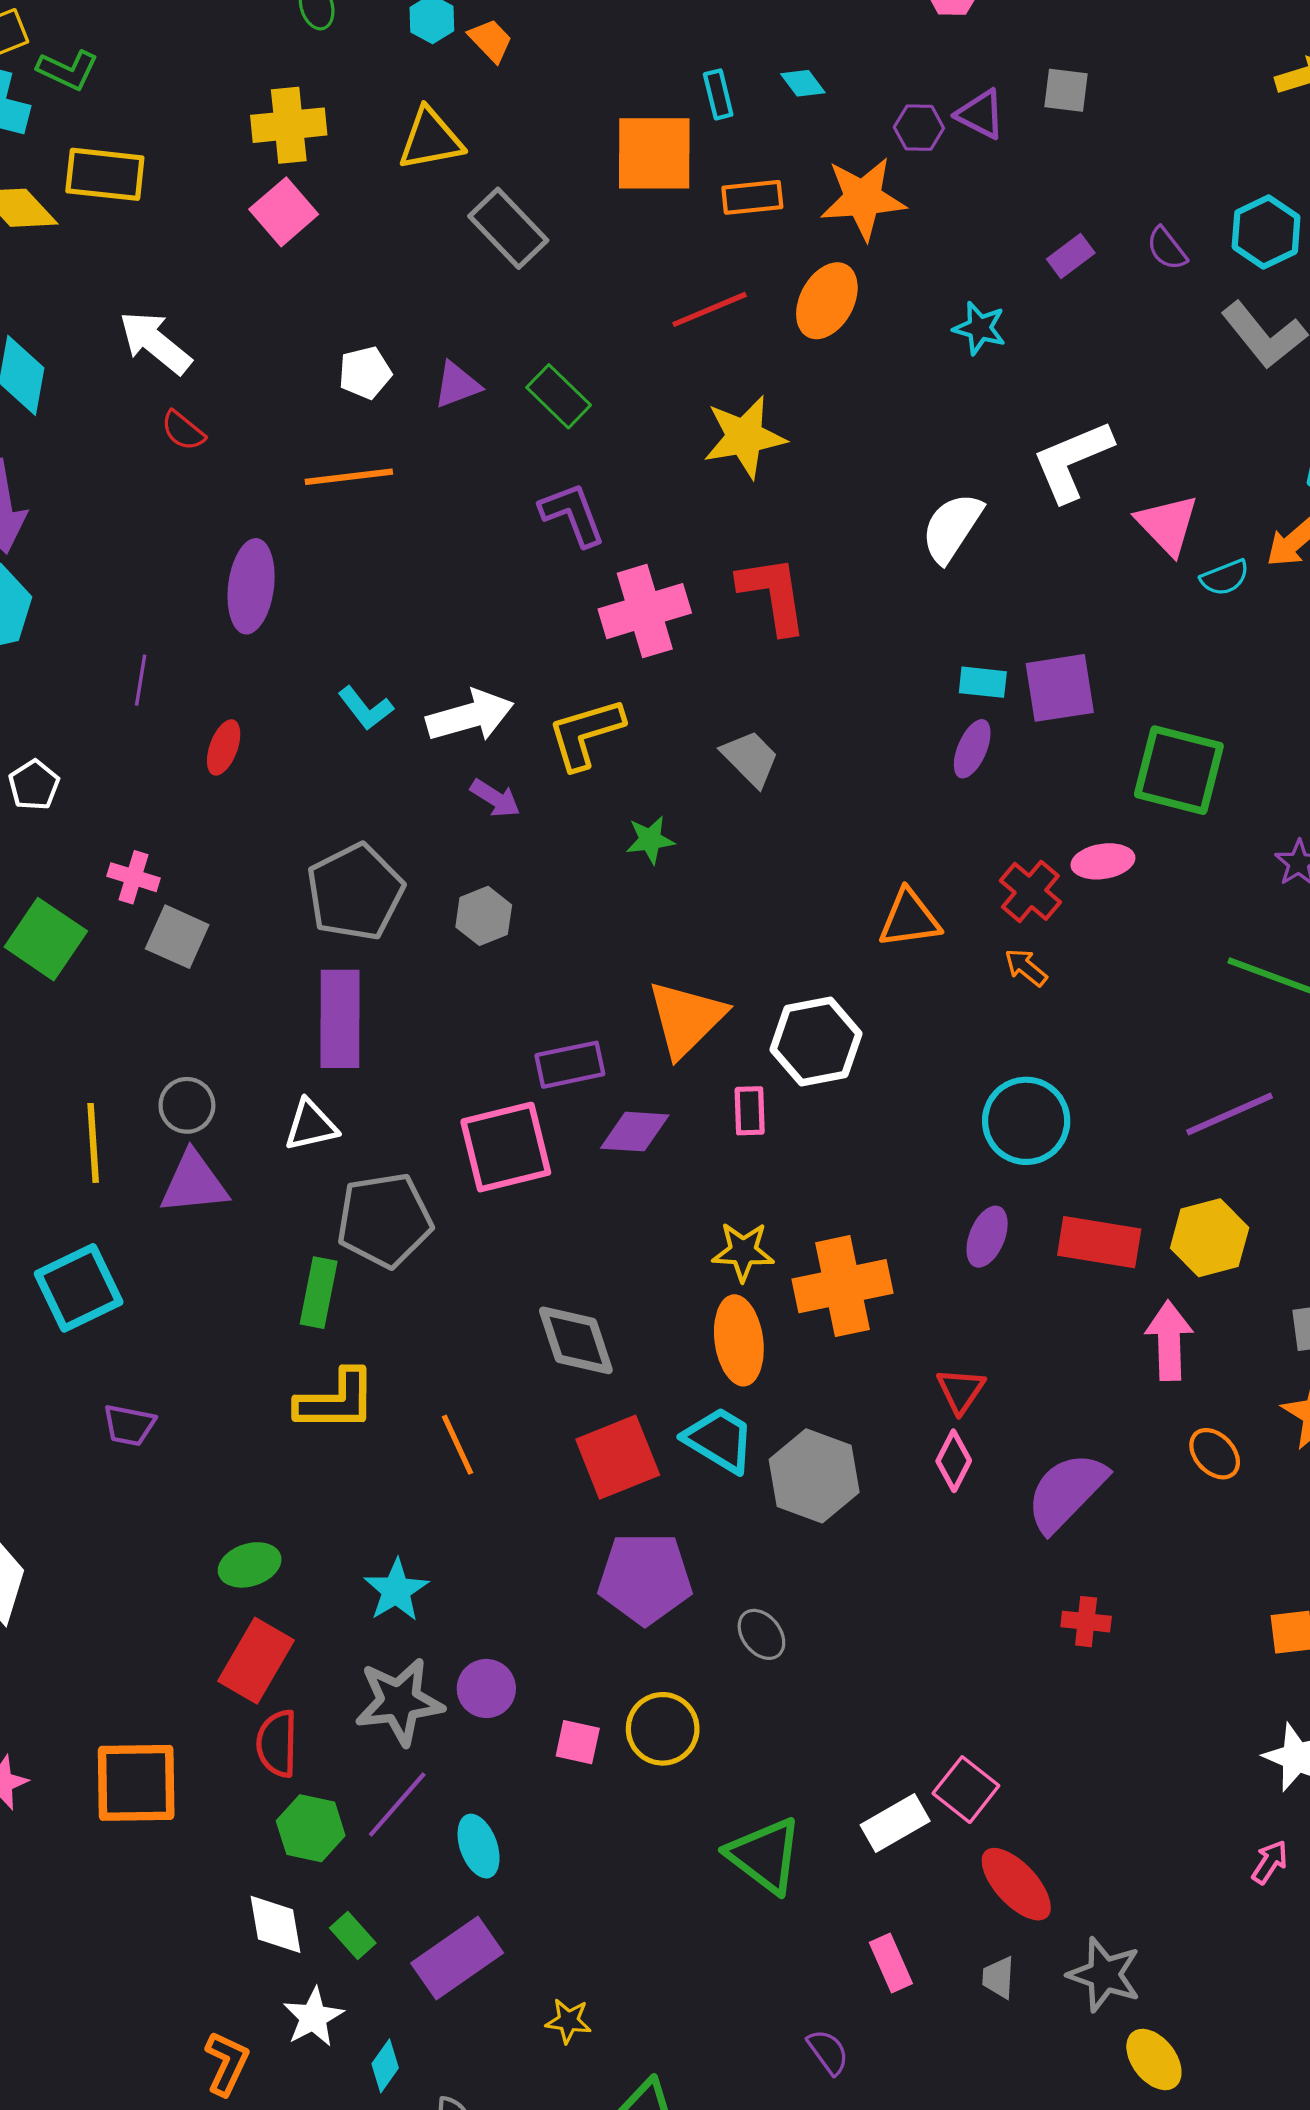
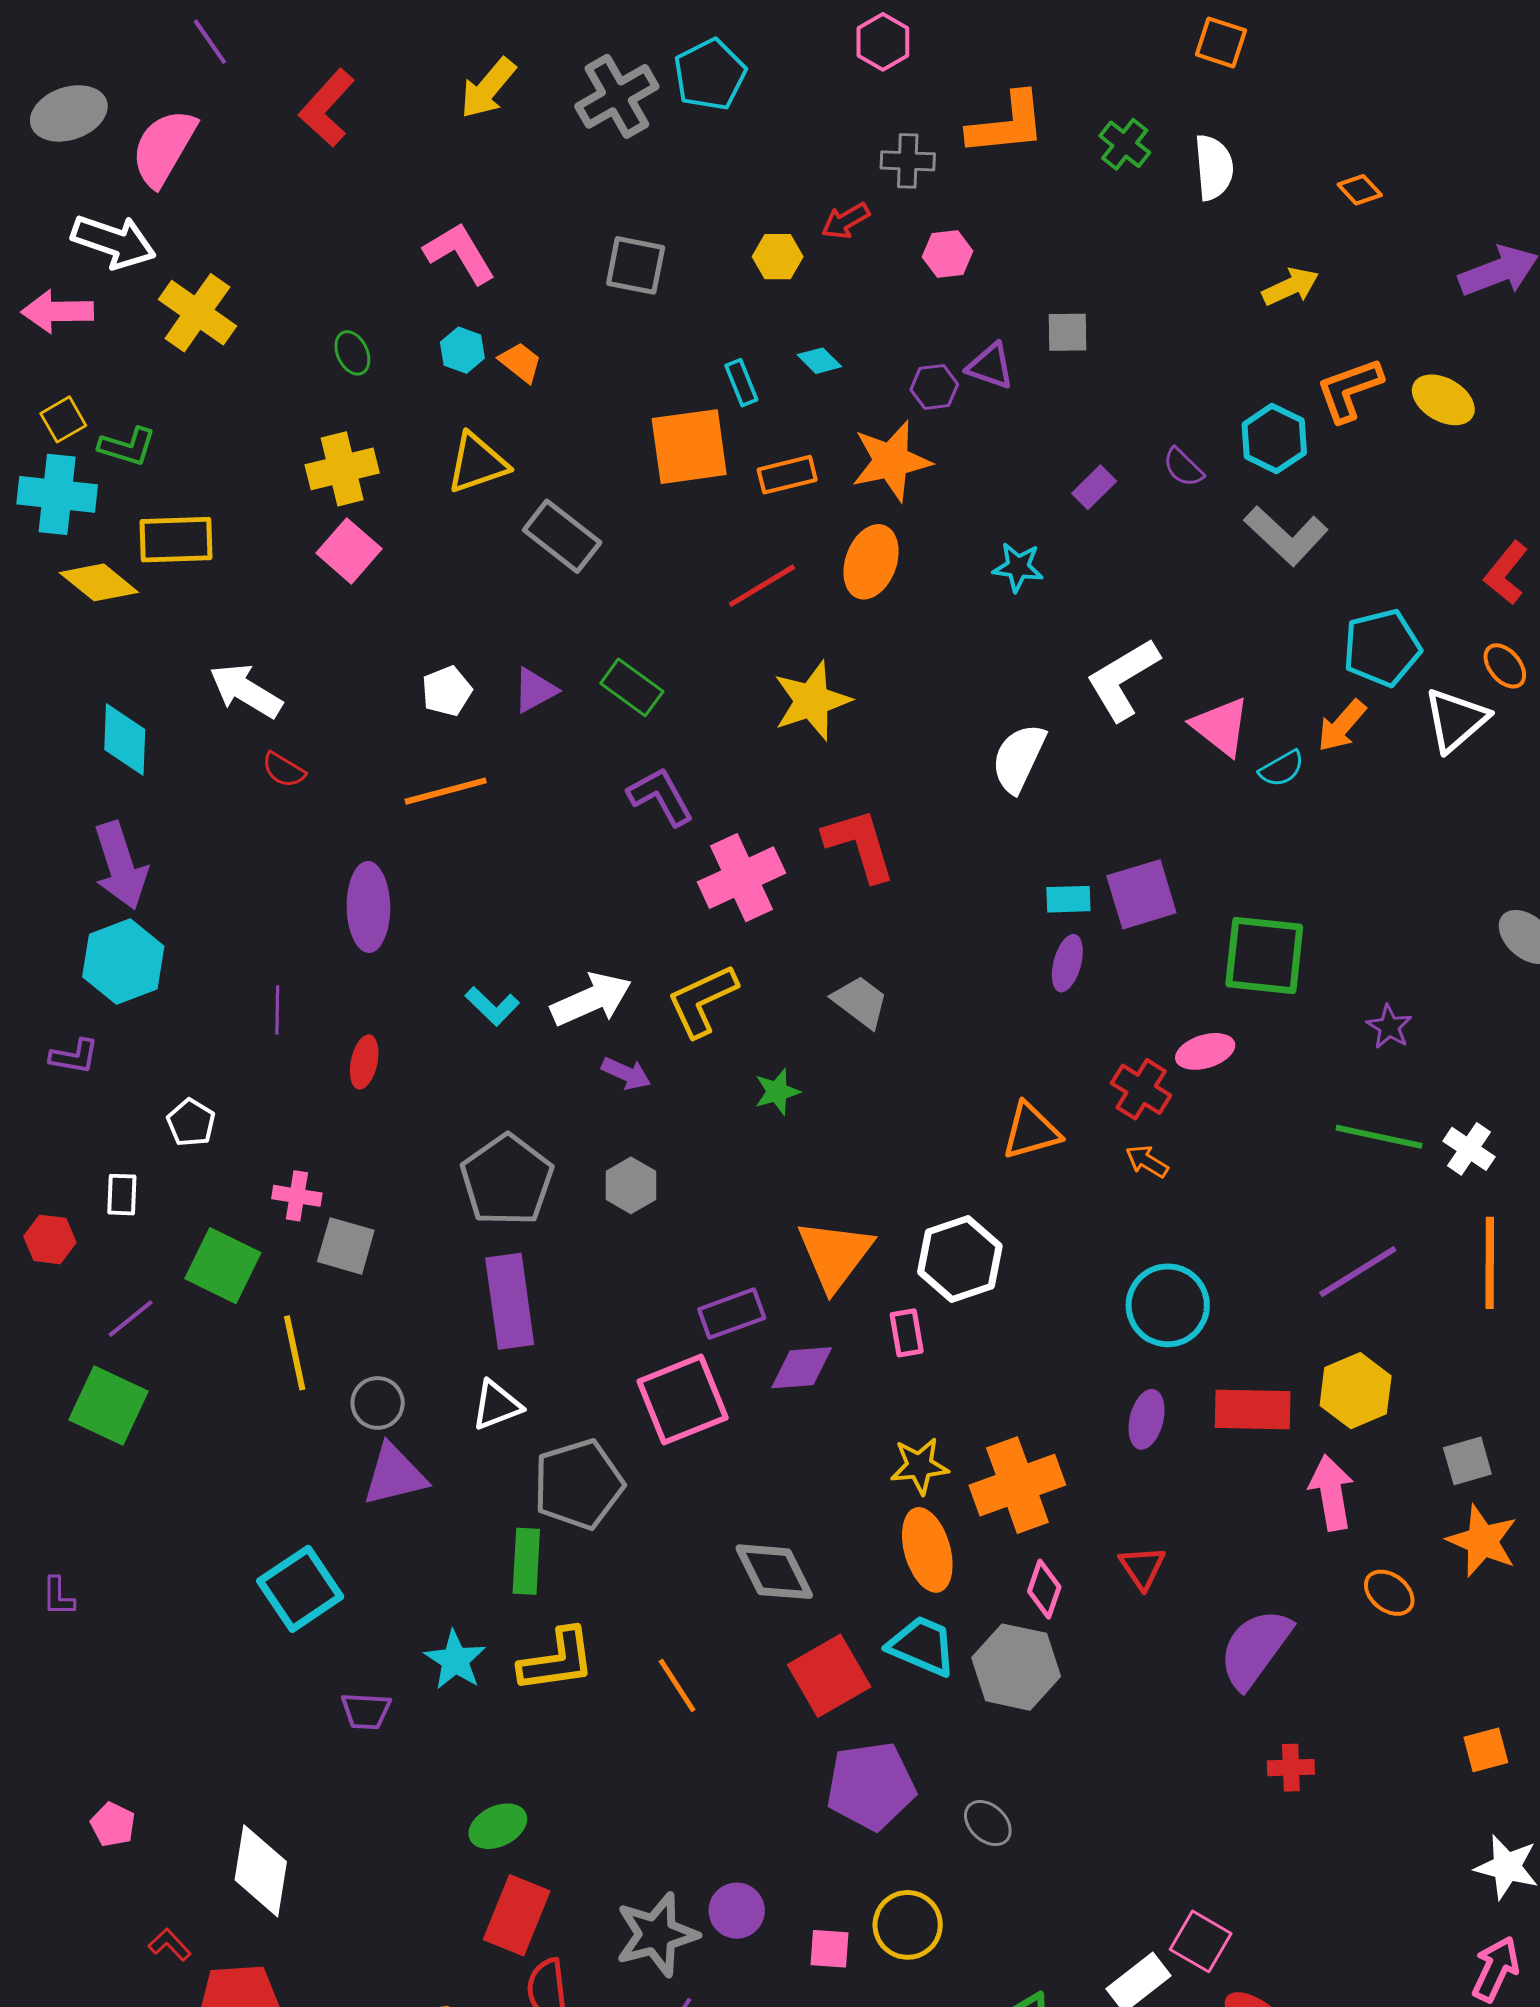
yellow line: (93, 1143) -> (295, 1353), moved
pink diamond: (954, 1461) -> (1044, 1589), moved
cyan star: (396, 1590) -> (455, 1660), moved
pink arrow: (1270, 1862) -> (1496, 1969), size x1.5

